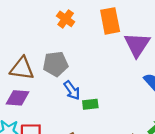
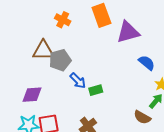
purple triangle: (137, 45) -> (128, 32), turned 50
brown triangle: (22, 68) -> (43, 50), moved

